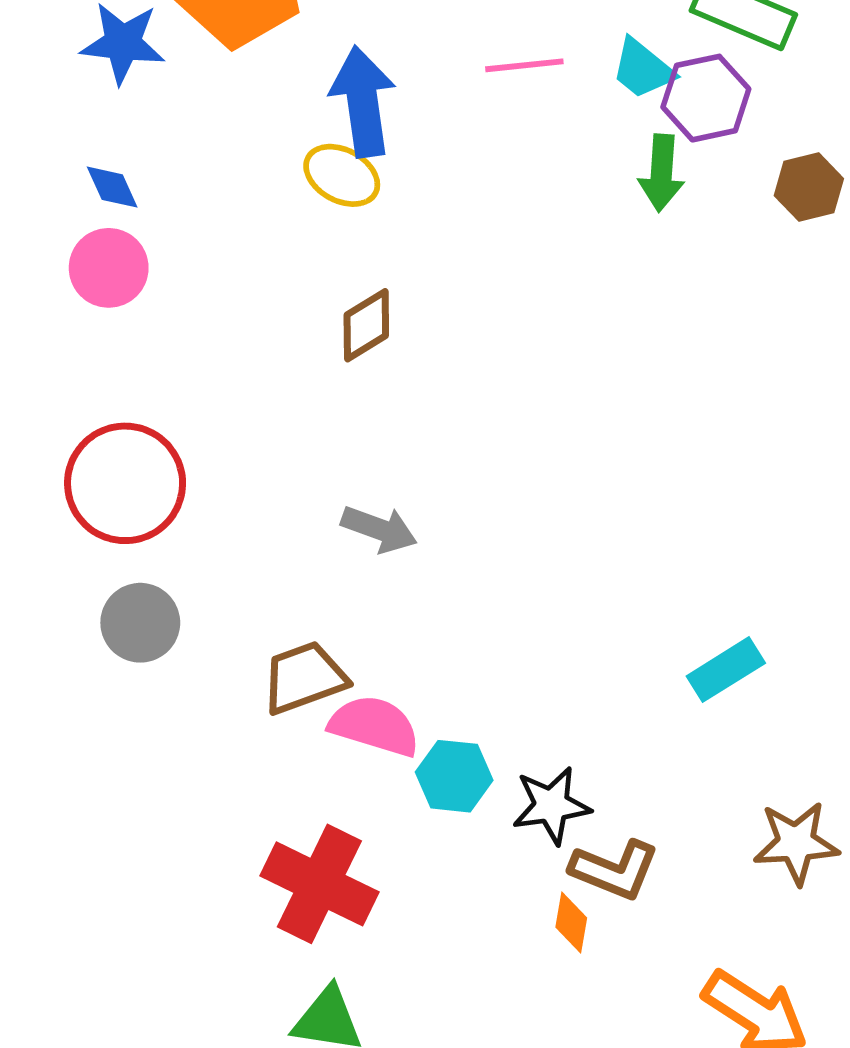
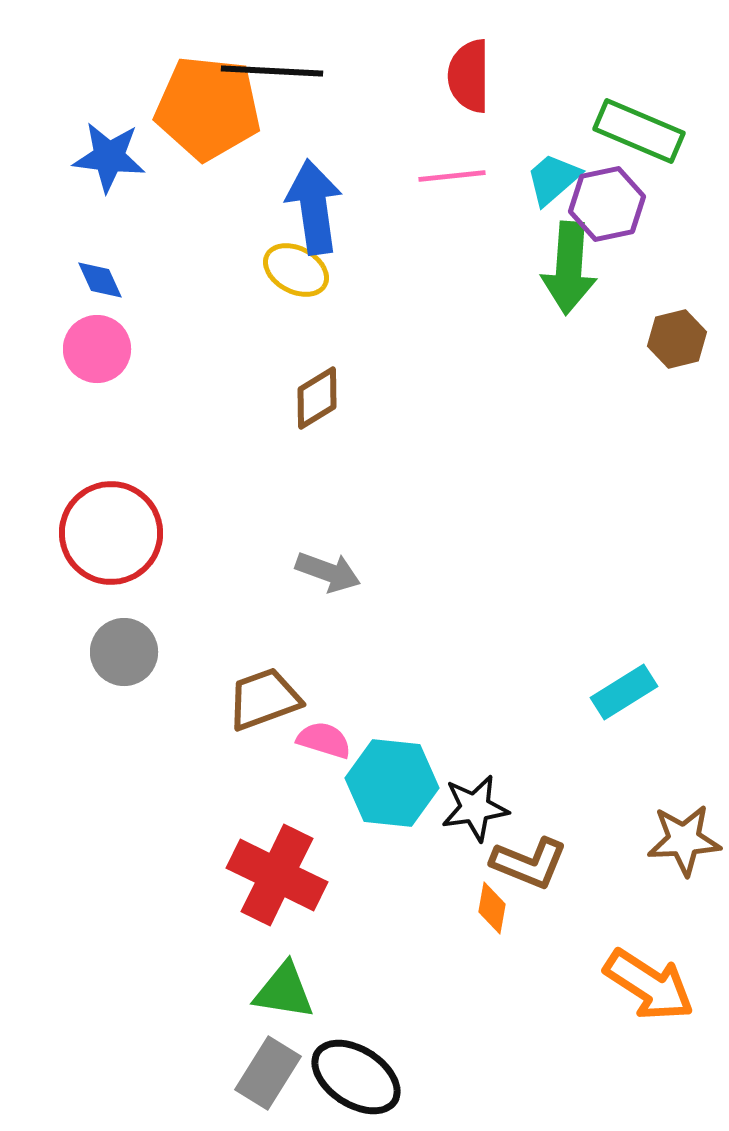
cyan trapezoid: (643, 69) -> (553, 179), turned 100
green arrow: (661, 173) -> (569, 268), size x1.4
brown hexagon: (809, 187) -> (677, 339), moved
pink semicircle: (374, 726) -> (324, 740), size x0.7
cyan hexagon: (454, 776) -> (392, 783), size x1.4

